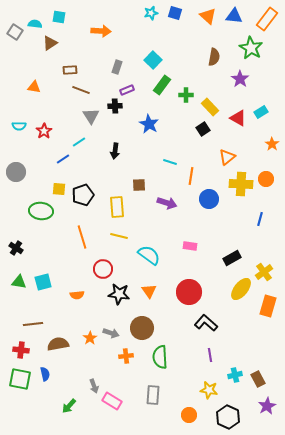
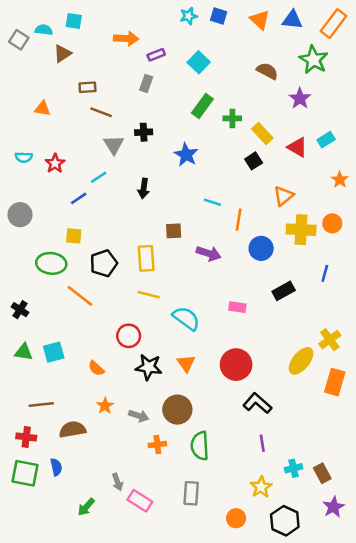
brown semicircle: (214, 57) -> (267, 71), turned -72
cyan square: (153, 60) -> (199, 62), moved
purple rectangle: (127, 90) -> (156, 55), moved
black pentagon: (83, 195) -> (104, 263), moved
orange line: (82, 237) -> (80, 296), moved, turned -35
black rectangle: (232, 258) -> (284, 291), moved
orange semicircle: (77, 295) -> (96, 368), turned 48
orange star: (90, 338) -> (105, 406), moved
yellow star: (209, 390) -> (261, 487), turned 30

